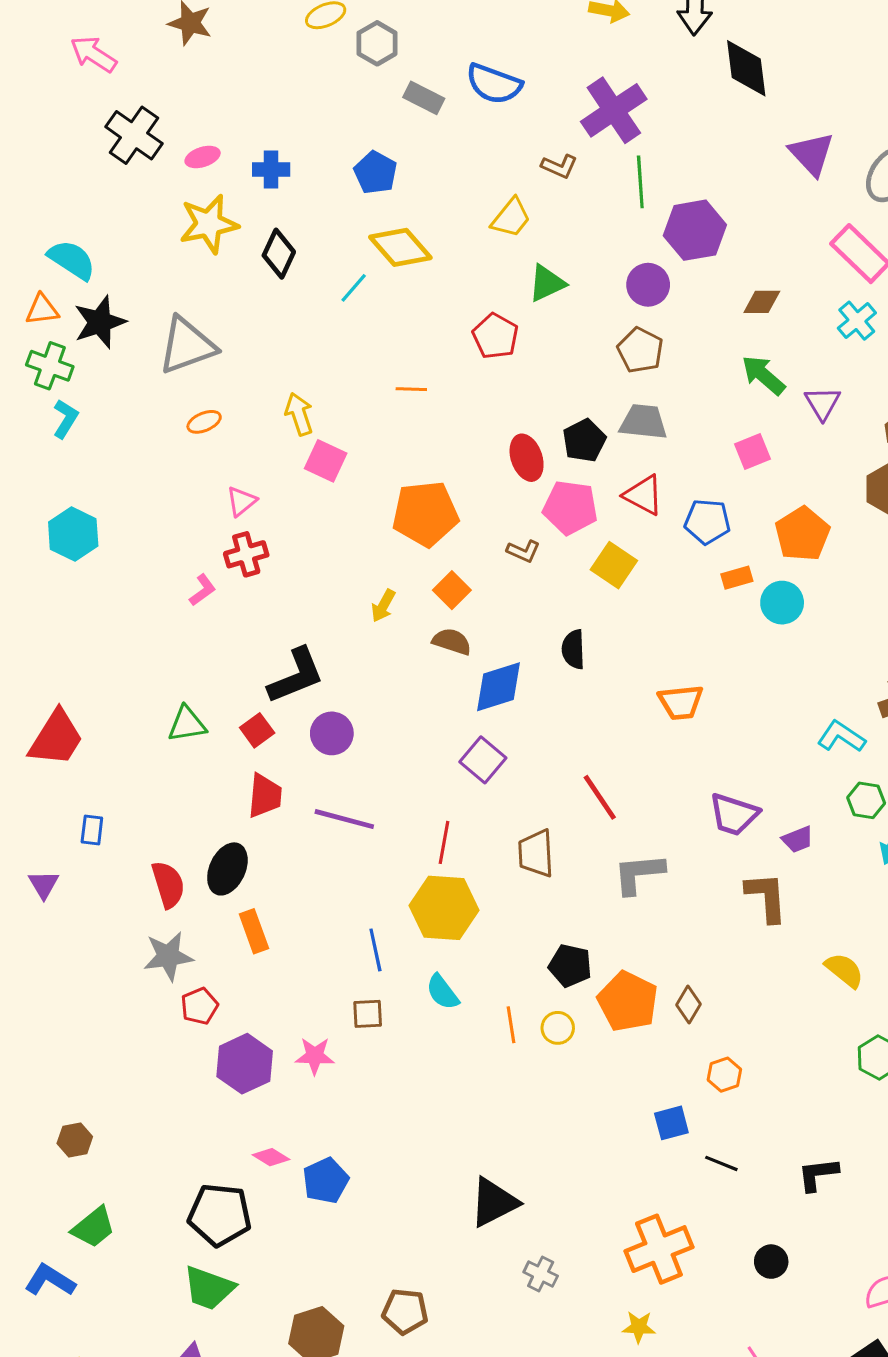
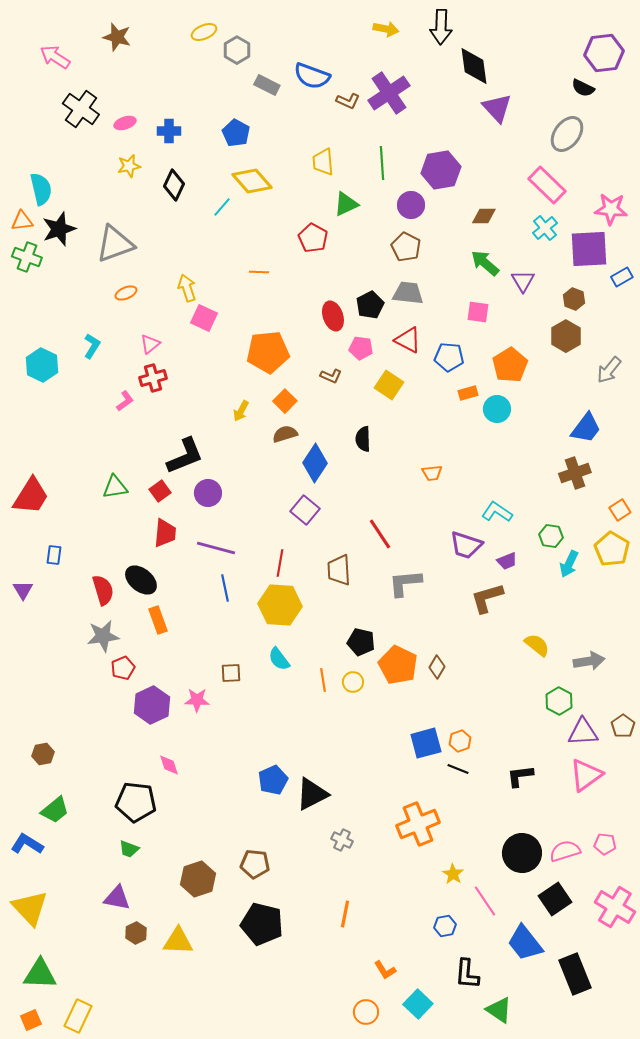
purple triangle: (812, 154) -> (497, 108), moved
brown L-shape: (559, 166) -> (348, 101), moved
green line: (640, 182) -> (382, 163), moved
yellow trapezoid: (511, 218) -> (323, 162), turned 136
yellow star: (209, 224) -> (129, 166), size x0.6
cyan semicircle: (72, 260) -> (41, 189), turned 44
cyan L-shape: (65, 419) -> (92, 346), moved
pink square: (752, 451) -> (478, 312), turned 30
pink pentagon: (570, 508) -> (361, 348), size x0.7
brown semicircle: (452, 642) -> (285, 434), turned -35
blue diamond: (499, 687) -> (315, 463), turned -39
orange trapezoid: (681, 702) -> (432, 473), size x0.7
cyan L-shape: (841, 737) -> (497, 512), moved
black ellipse: (227, 869) -> (141, 580), turned -76
brown L-shape: (766, 897) -> (487, 598), turned -102
blue line: (375, 950) -> (225, 588), moved
orange hexagon: (724, 1075) -> (460, 741), moved
blue square: (671, 1123) -> (426, 743), size x1.4
pink diamond: (271, 1157) -> (169, 765), turned 40
blue pentagon: (326, 1181) -> (273, 780), moved
black circle: (771, 1262) -> (522, 853), moved, size x1.8
green trapezoid: (209, 1288) -> (129, 849), size x0.6
yellow star: (639, 1327) -> (453, 874), moved, turned 30

